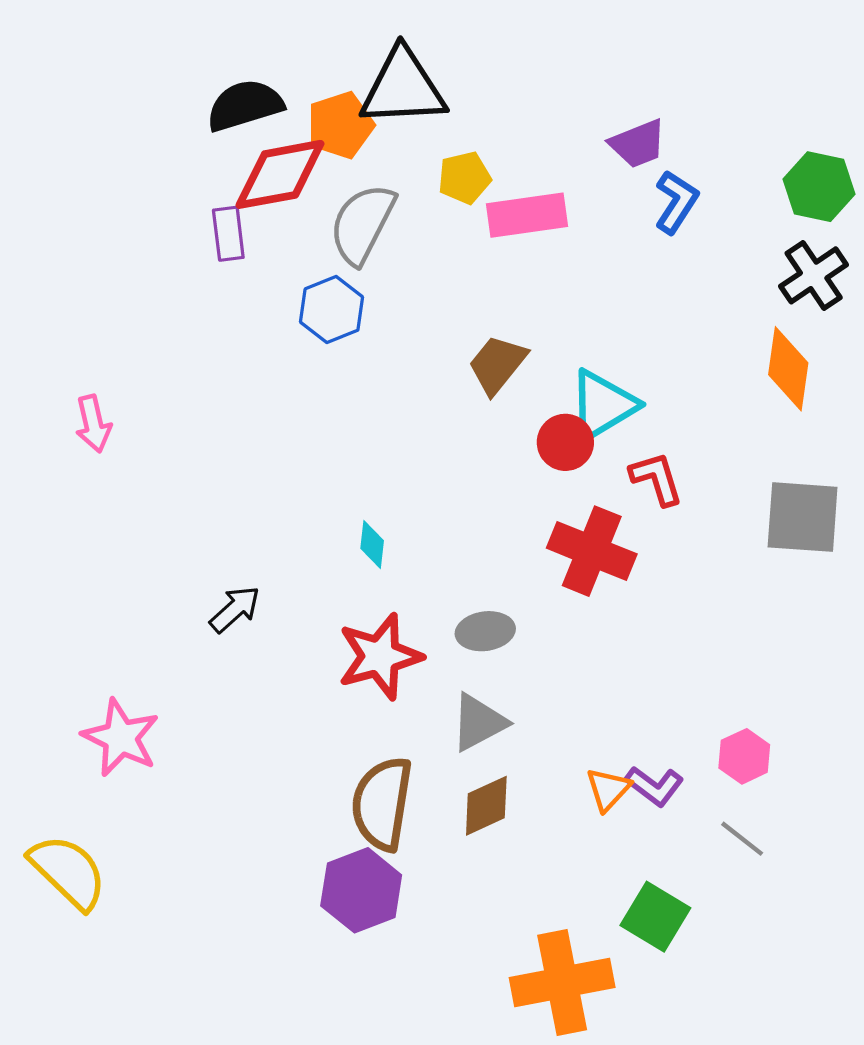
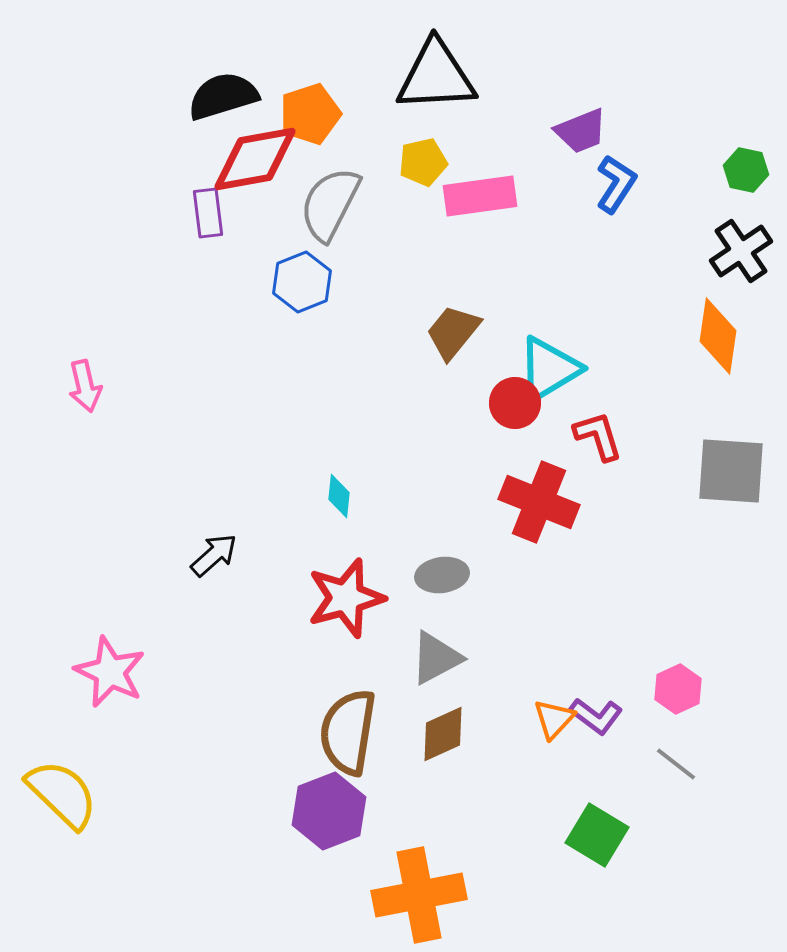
black triangle: (403, 88) -> (436, 76), moved
green hexagon: (819, 187) -> (746, 170), size x0.7
orange cross: (562, 983) -> (419, 895), moved

